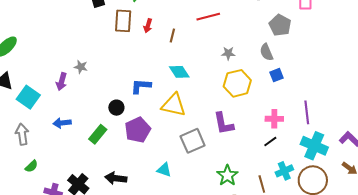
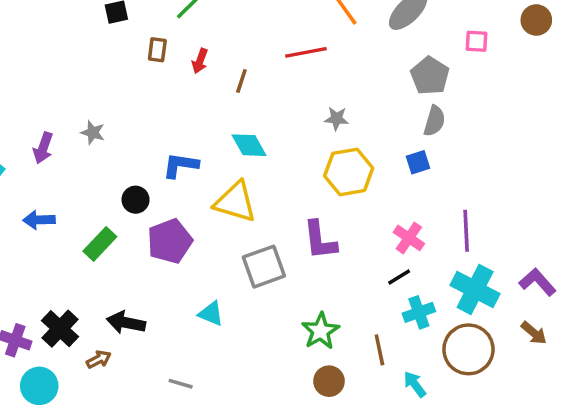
brown rectangle: (123, 21) -> (157, 50), size x0.6
gray semicircle: (266, 52) -> (434, 121), moved, turned -144
gray star: (81, 67) -> (93, 133), moved
pink cross: (274, 119) -> (409, 238), turned 30
cyan cross: (284, 171) -> (419, 312), moved

